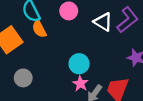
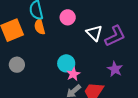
pink star: (80, 84) -> (73, 74), moved

